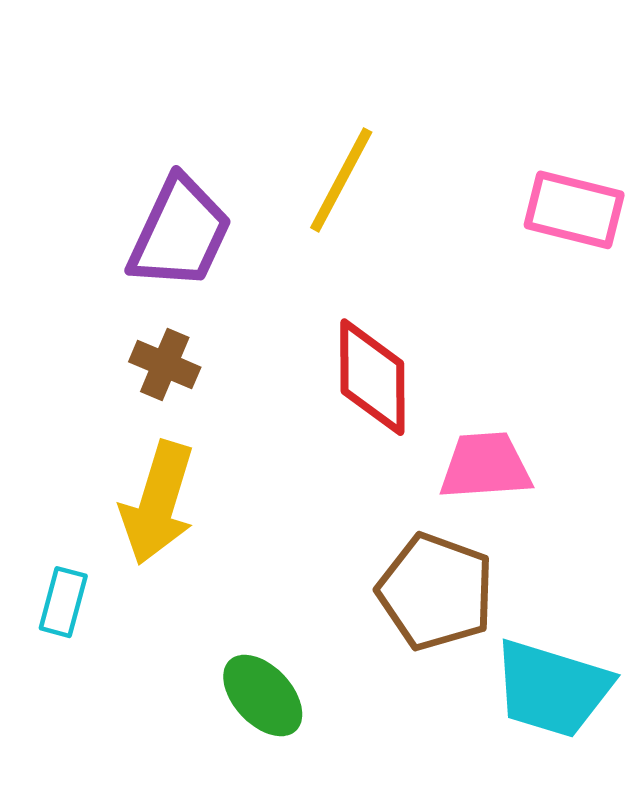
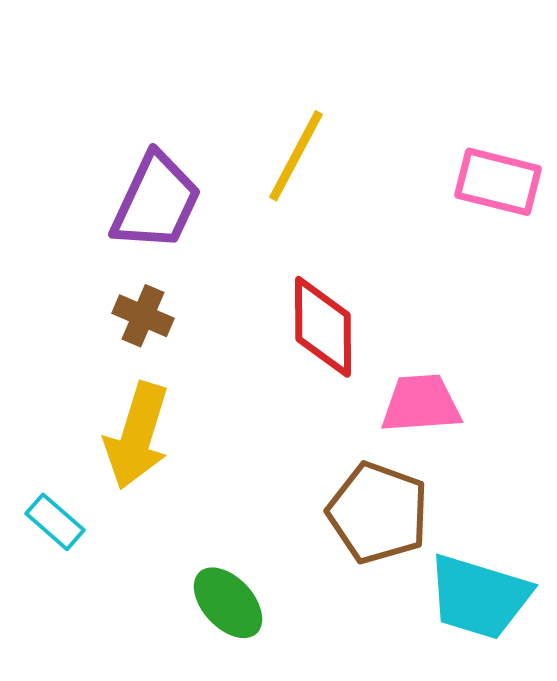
cyan rectangle: (63, 602) -> (55, 522), turned -64

